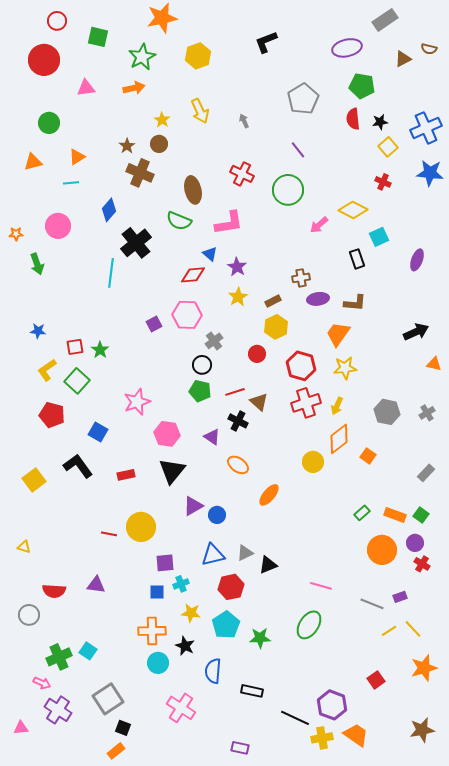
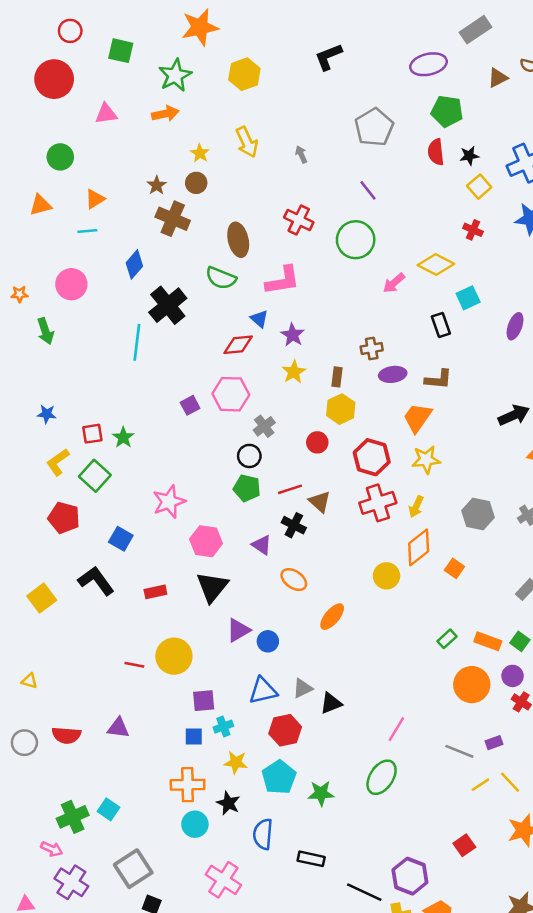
brown rectangle: (273, 301) -> (337, 377), turned -56
pink line: (321, 586) -> (396, 729), turned -75
gray circle: (29, 615) -> (24, 743), moved

